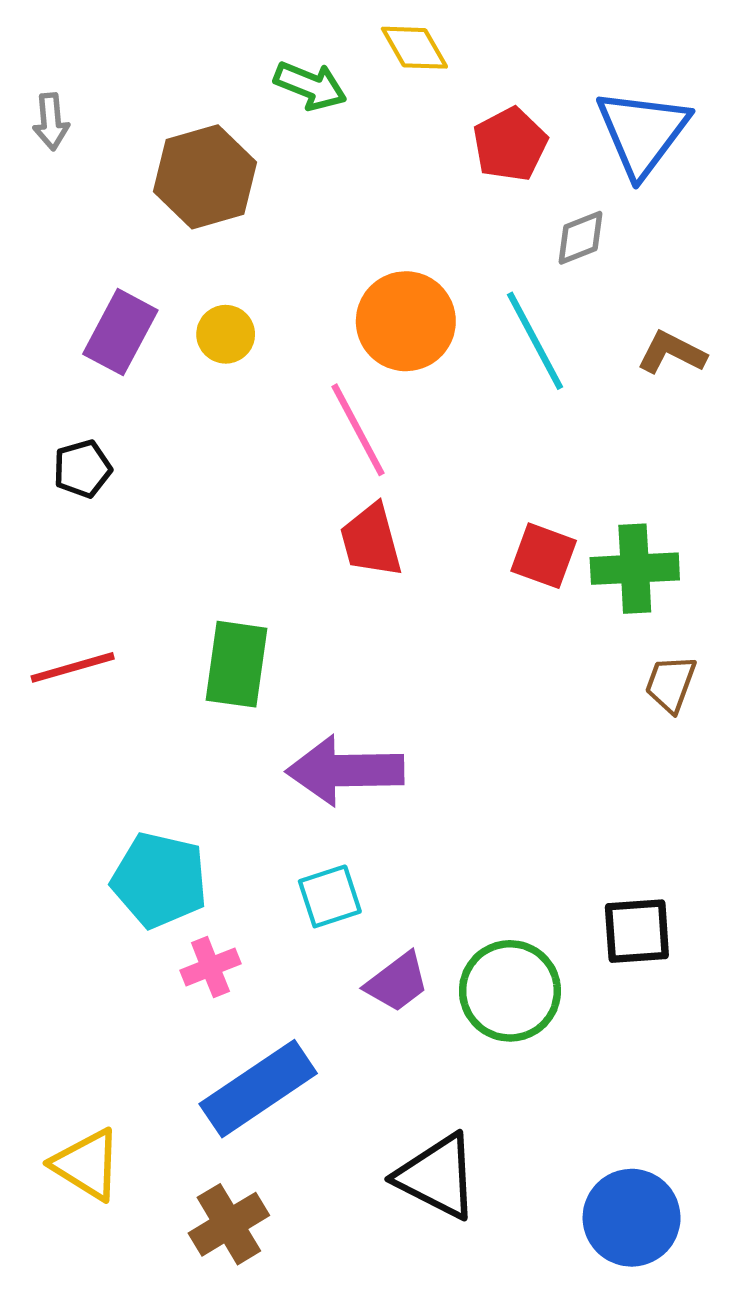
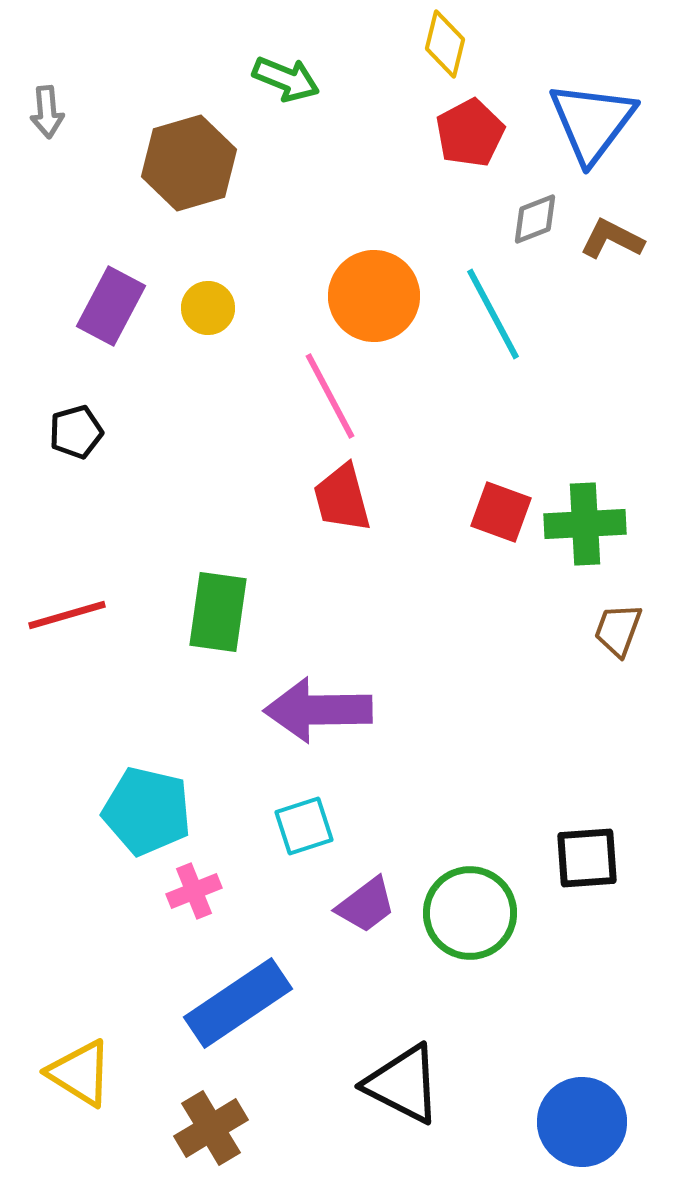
yellow diamond: (414, 48) -> (445, 44), moved, turned 44
brown L-shape: (672, 353) -> (612, 239), moved

